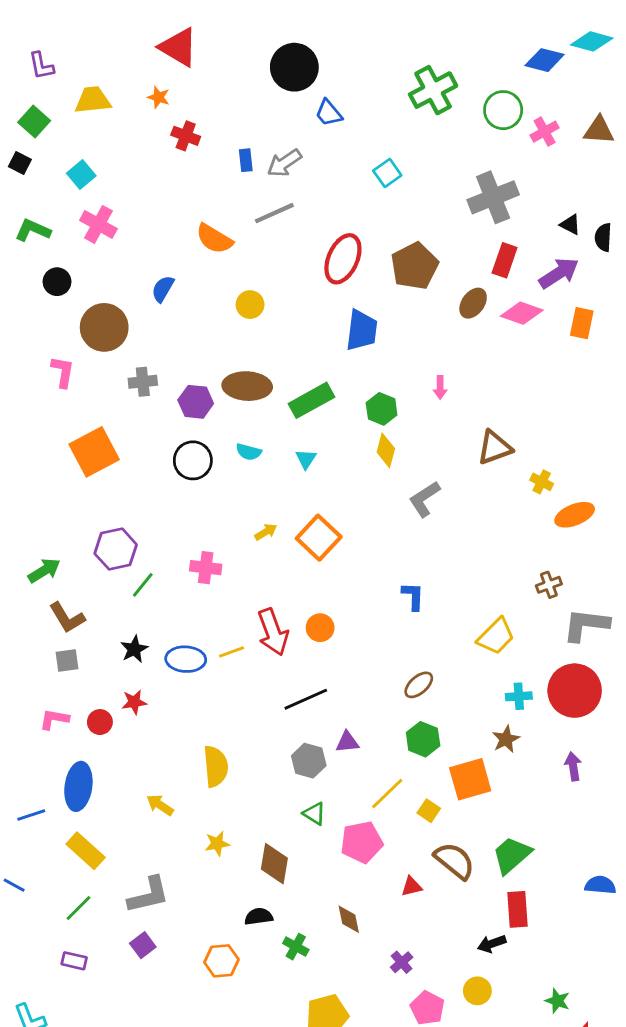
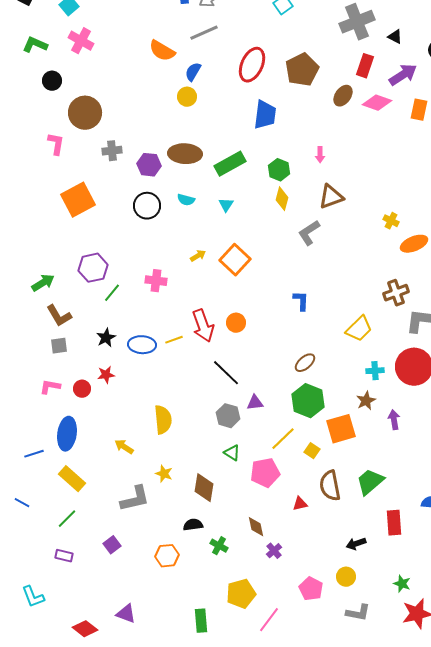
black triangle: (570, 224) -> (395, 37), moved
blue semicircle: (163, 289) -> (193, 72), moved
brown triangle: (495, 448) -> (331, 197), moved
brown cross: (549, 585) -> (396, 293), size x1.4
black line: (306, 699) -> (226, 373), turned 68
green hexagon: (423, 739) -> (308, 401), size x1.4
purple arrow: (573, 766) -> (394, 420), moved
yellow star: (217, 844) -> (164, 474), turned 30
brown semicircle: (454, 861) -> (330, 486), turned -140
gray L-shape: (149, 895) -> (135, 499), moved
red rectangle: (517, 909) -> (394, 523), moved
purple cross: (402, 962) -> (274, 551), moved

